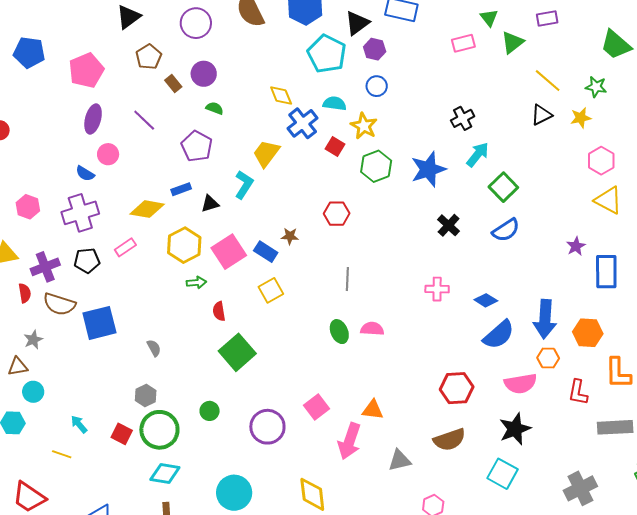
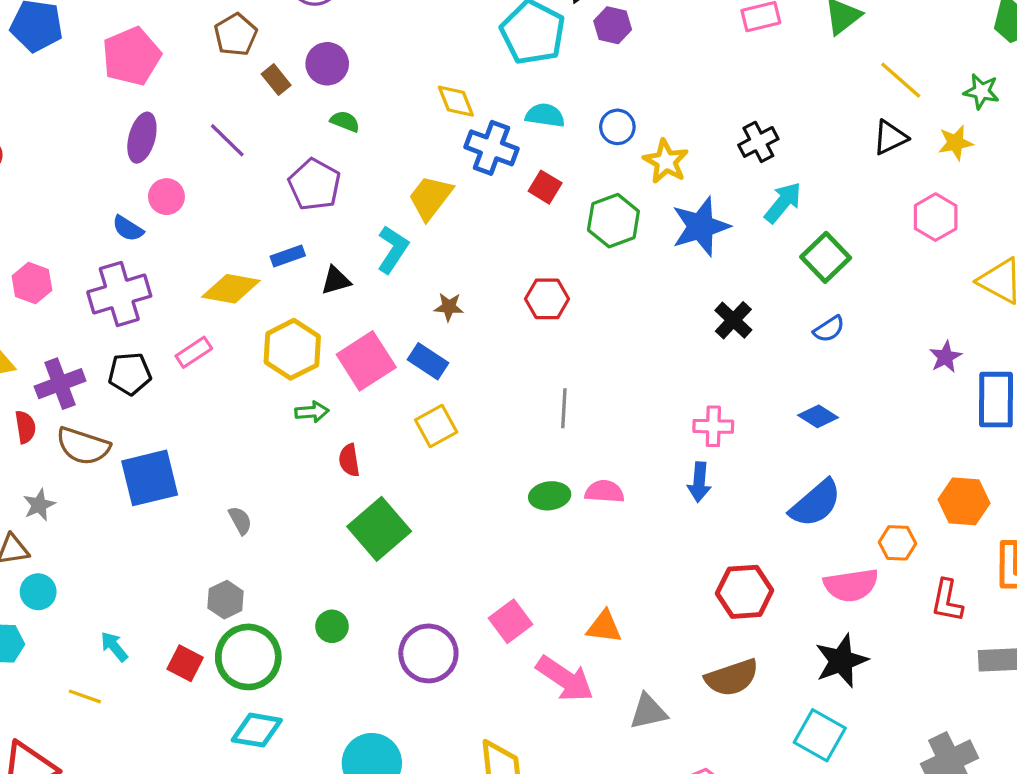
blue circle: (377, 86) -> (617, 127), moved
blue cross: (303, 123) -> (491, 148), turned -32
yellow star: (364, 126) -> (666, 161), moved
pink hexagon: (601, 161) -> (936, 217), moved
blue semicircle: (506, 230) -> (829, 329), size x0.7
brown star: (290, 236) -> (449, 307), moved
blue diamond: (486, 300) -> (818, 416), moved
blue arrow: (545, 319) -> (699, 482), moved, size x0.6
green ellipse: (339, 332) -> (550, 496), turned -75
pink arrow: (349, 441) -> (565, 679), turned -75

